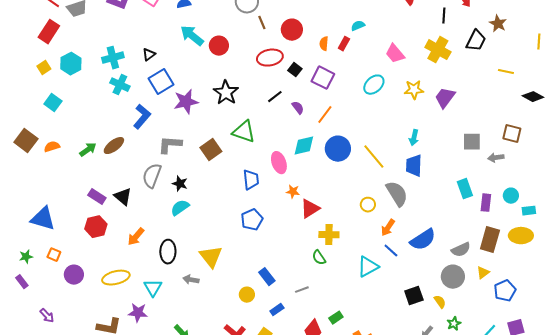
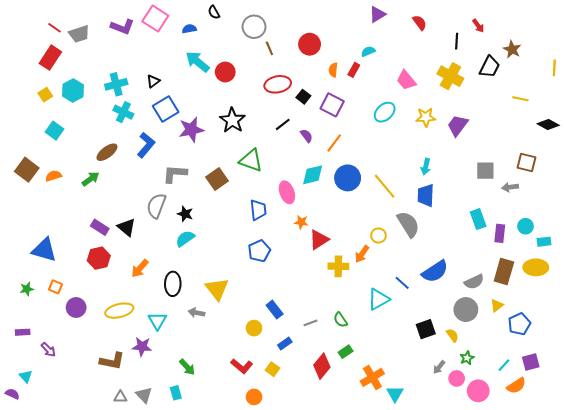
red circle: (292, 30) -> (310, 44), moved
brown ellipse: (114, 146) -> (107, 152), moved
orange arrow: (388, 228) -> (362, 254), moved
green semicircle: (319, 258) -> (340, 320), moved
purple rectangle: (22, 282) -> (23, 332), moved, turned -56

